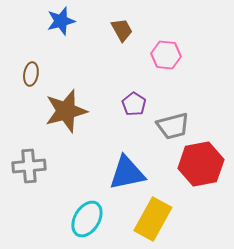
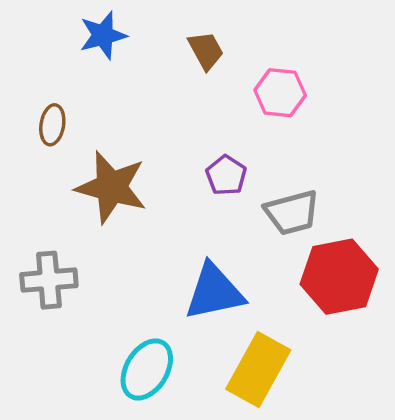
brown star: (66, 111) -> (111, 187), turned 30

